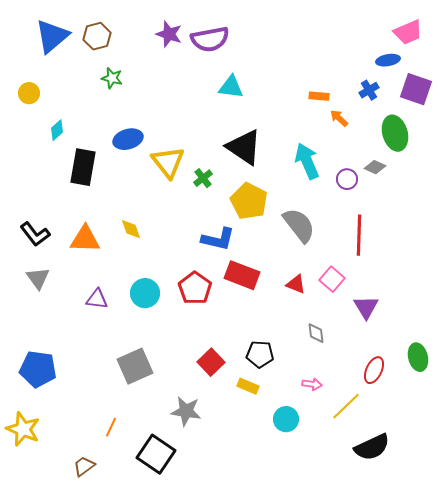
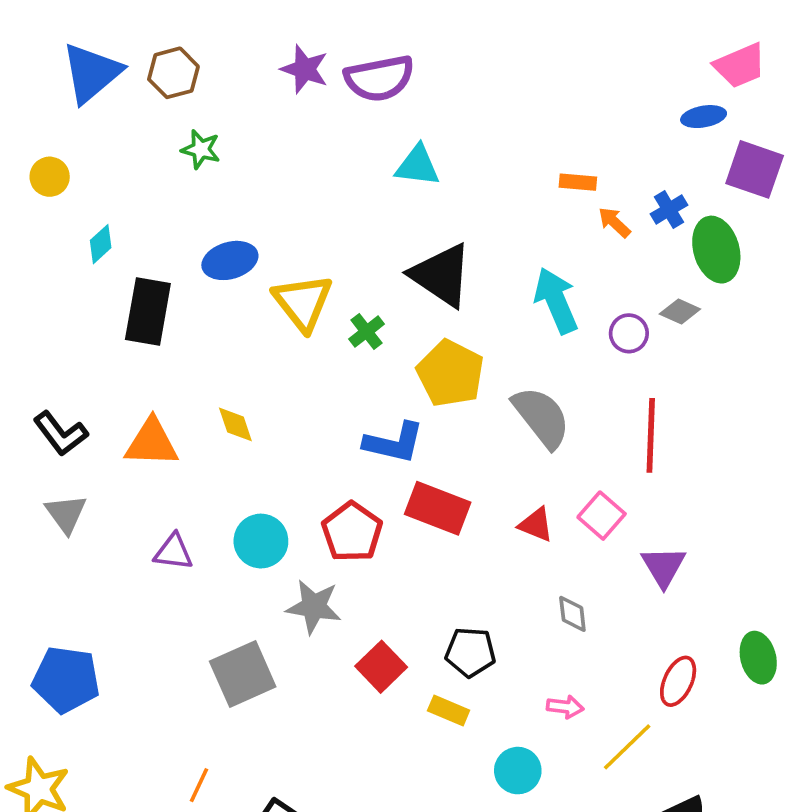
blue cross: (369, 90) -> (669, 209), moved
gray star: (186, 411) -> (314, 607), moved

